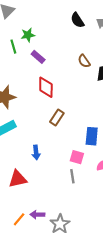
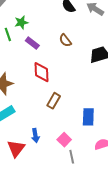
brown semicircle: (84, 61) -> (65, 40), moved
pink square: (77, 157) -> (64, 140), moved, turned 32
red triangle: (18, 179) -> (16, 148), moved, turned -36

